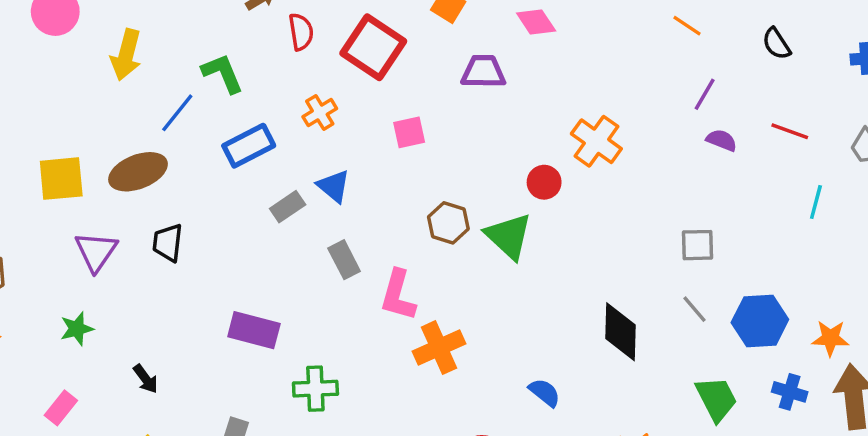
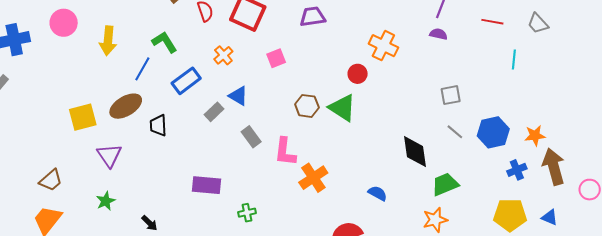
purple semicircle: (722, 140) -> (438, 34), moved
black trapezoid: (168, 243) -> (158, 125), moved
green cross: (315, 389) -> (247, 213), size x0.7
blue cross: (790, 392) -> (517, 170), turned -30
green trapezoid: (716, 399) -> (445, 184), moved, turned -76

